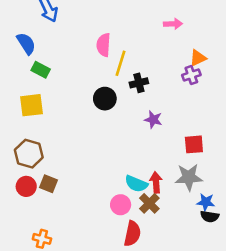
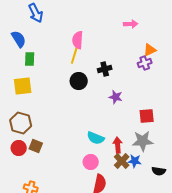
yellow line: (121, 63) -> (75, 54), moved
green rectangle: (41, 70) -> (30, 59), turned 64
cyan semicircle: (136, 184) -> (96, 138), moved
blue star: (206, 202) -> (135, 161), moved
brown cross: (149, 203) -> (122, 161), moved

